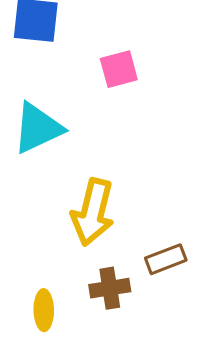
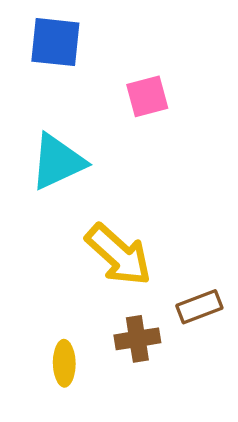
yellow arrow: (93, 212) -> (119, 255), turned -62

